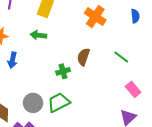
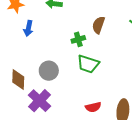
green trapezoid: (59, 102) -> (88, 64), moved, turned -135

